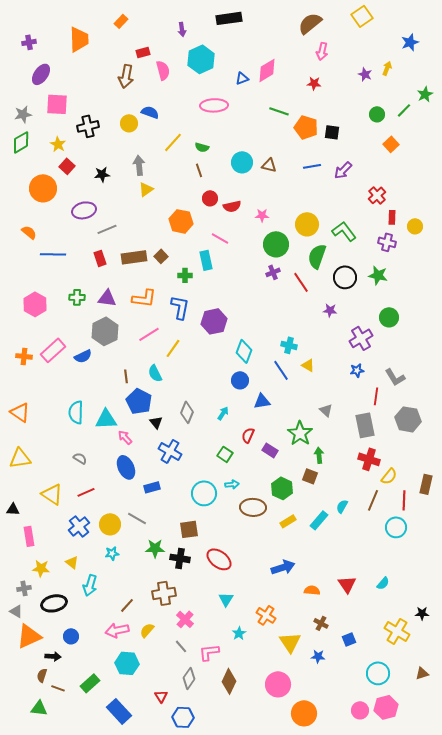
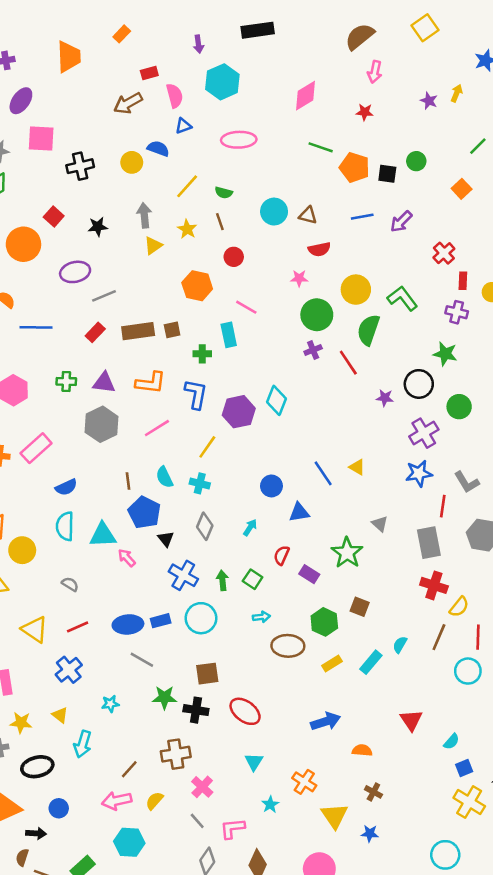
brown arrow: (126, 76) -> (128, 103), turned 50
blue triangle: (242, 78) -> (183, 126), moved
green circle: (377, 114) -> (416, 161), moved
yellow star: (58, 144) -> (187, 229), moved
red semicircle: (232, 206) -> (319, 249), moved
brown square: (161, 256) -> (172, 330), turned 32
red rectangle: (100, 258) -> (95, 332), turned 63
black circle: (345, 277) -> (419, 384), moved
cyan cross: (289, 345) -> (200, 483), moved
yellow line: (173, 348) -> (207, 447), moved
cyan diamond: (244, 351) -> (277, 400), moved
blue semicircle: (83, 356) -> (66, 487), moved
blue star: (357, 370) -> (419, 473), size x1.5
green arrow: (319, 455) -> (222, 580), moved
blue ellipse: (126, 467) -> (128, 624), moved, turned -70
cyan circle: (204, 493) -> (201, 618), moved
yellow circle: (110, 524) -> (22, 550), moved
red triangle: (347, 584) -> (411, 720), moved
blue square: (349, 639) -> (464, 768), moved

